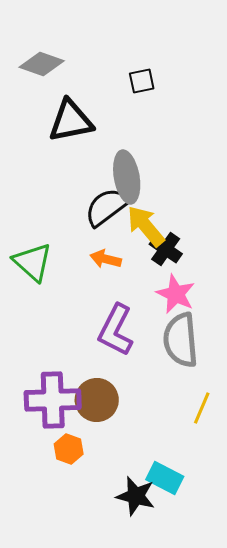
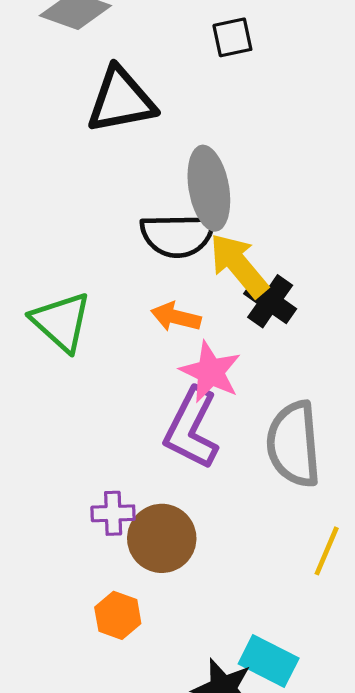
black semicircle: (107, 207) -> (177, 235), turned -144
pink star: (176, 294) -> (210, 372), moved
purple cross: (53, 400) -> (113, 513), moved, size x0.5

